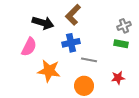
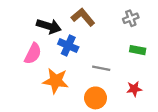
brown L-shape: (73, 15) -> (83, 17), turned 95
gray cross: (124, 26) -> (131, 18), moved
blue cross: (71, 43) -> (68, 46), moved, turned 36

